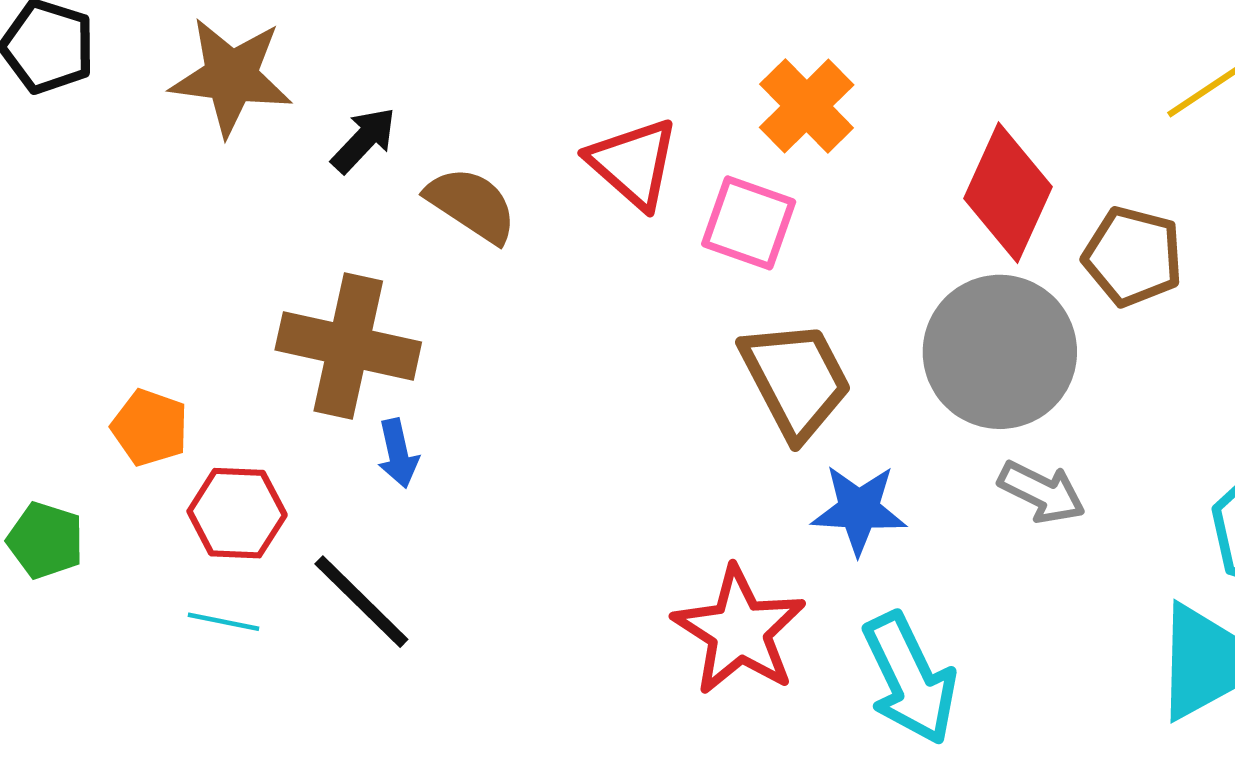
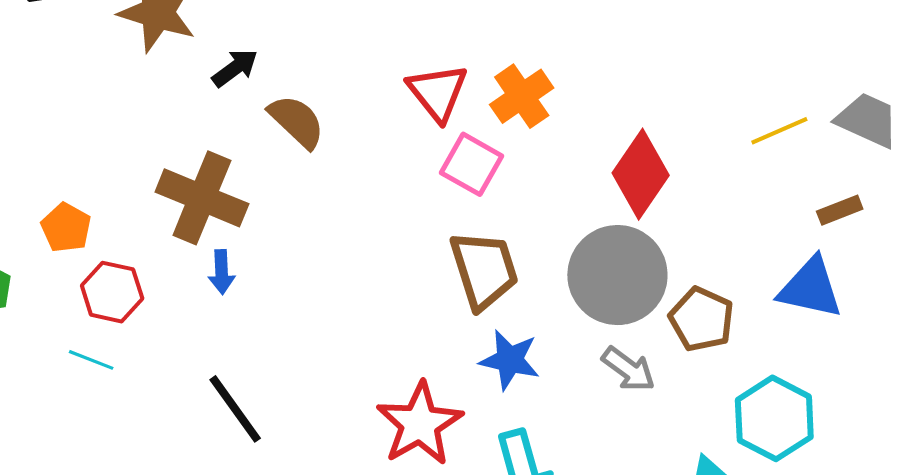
red triangle: (633, 163) -> (438, 92), moved
brown pentagon: (1133, 256) -> (701, 319), moved
black line: (361, 602) -> (235, 409), moved

